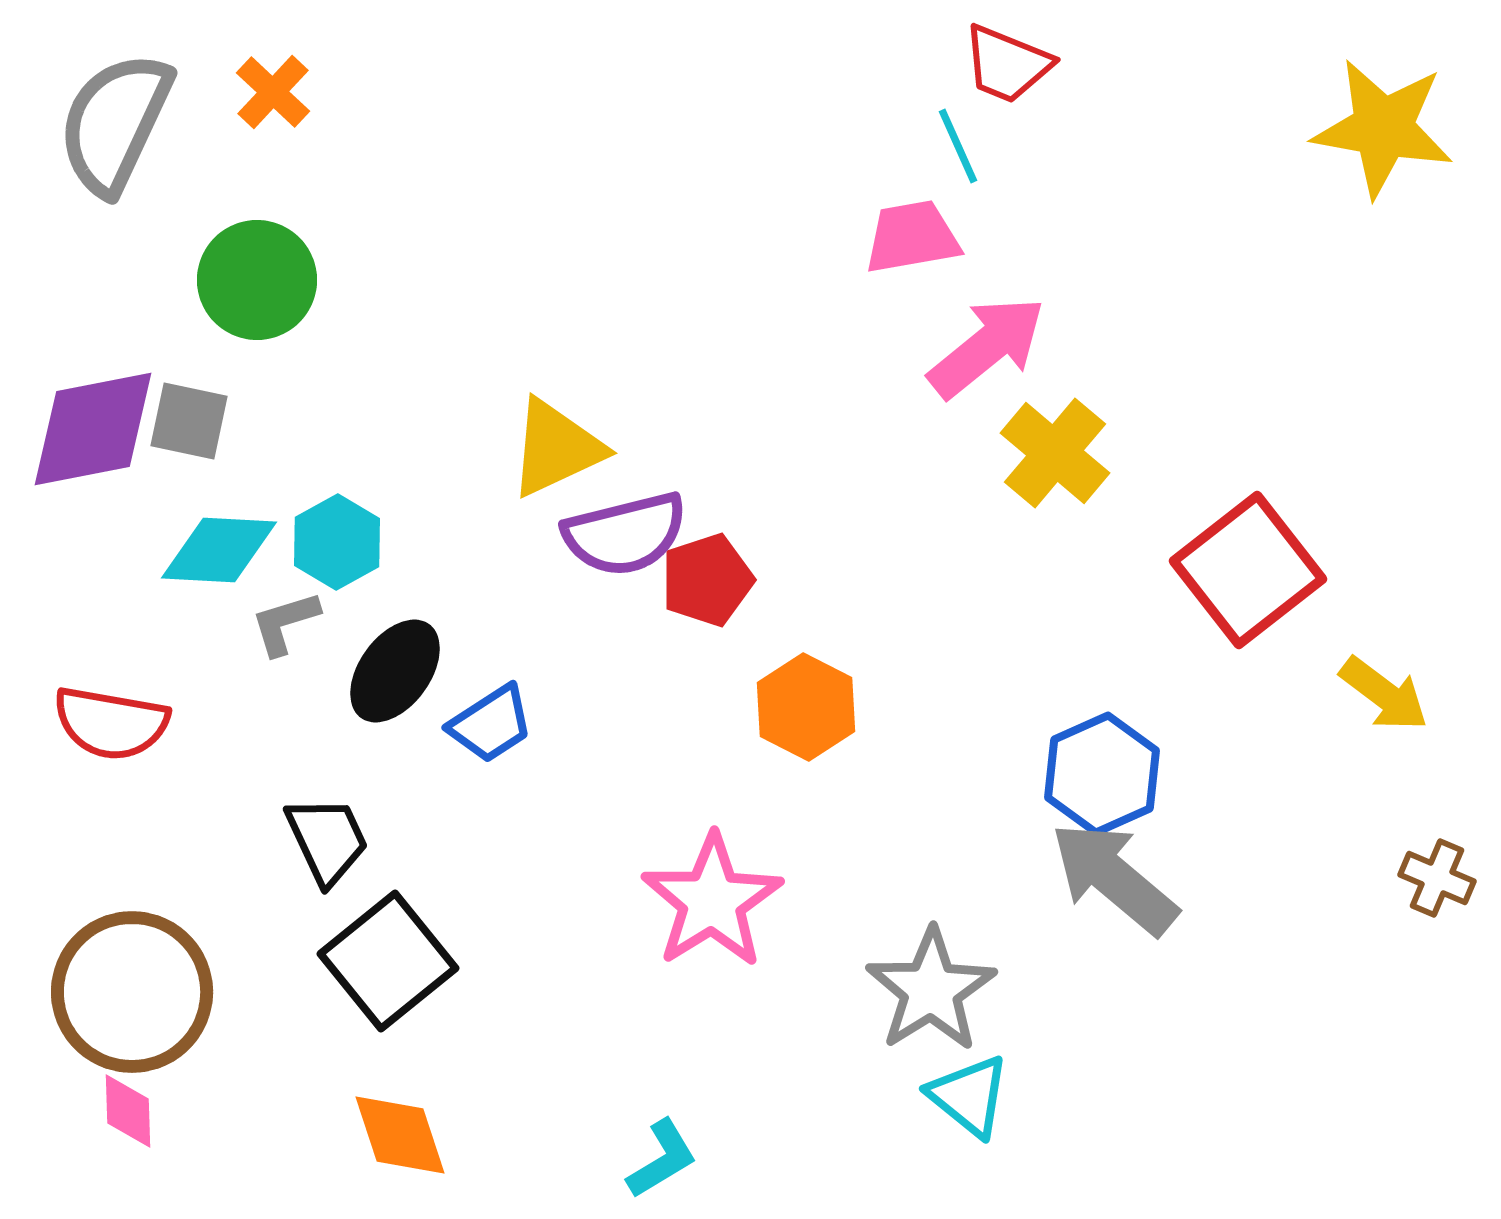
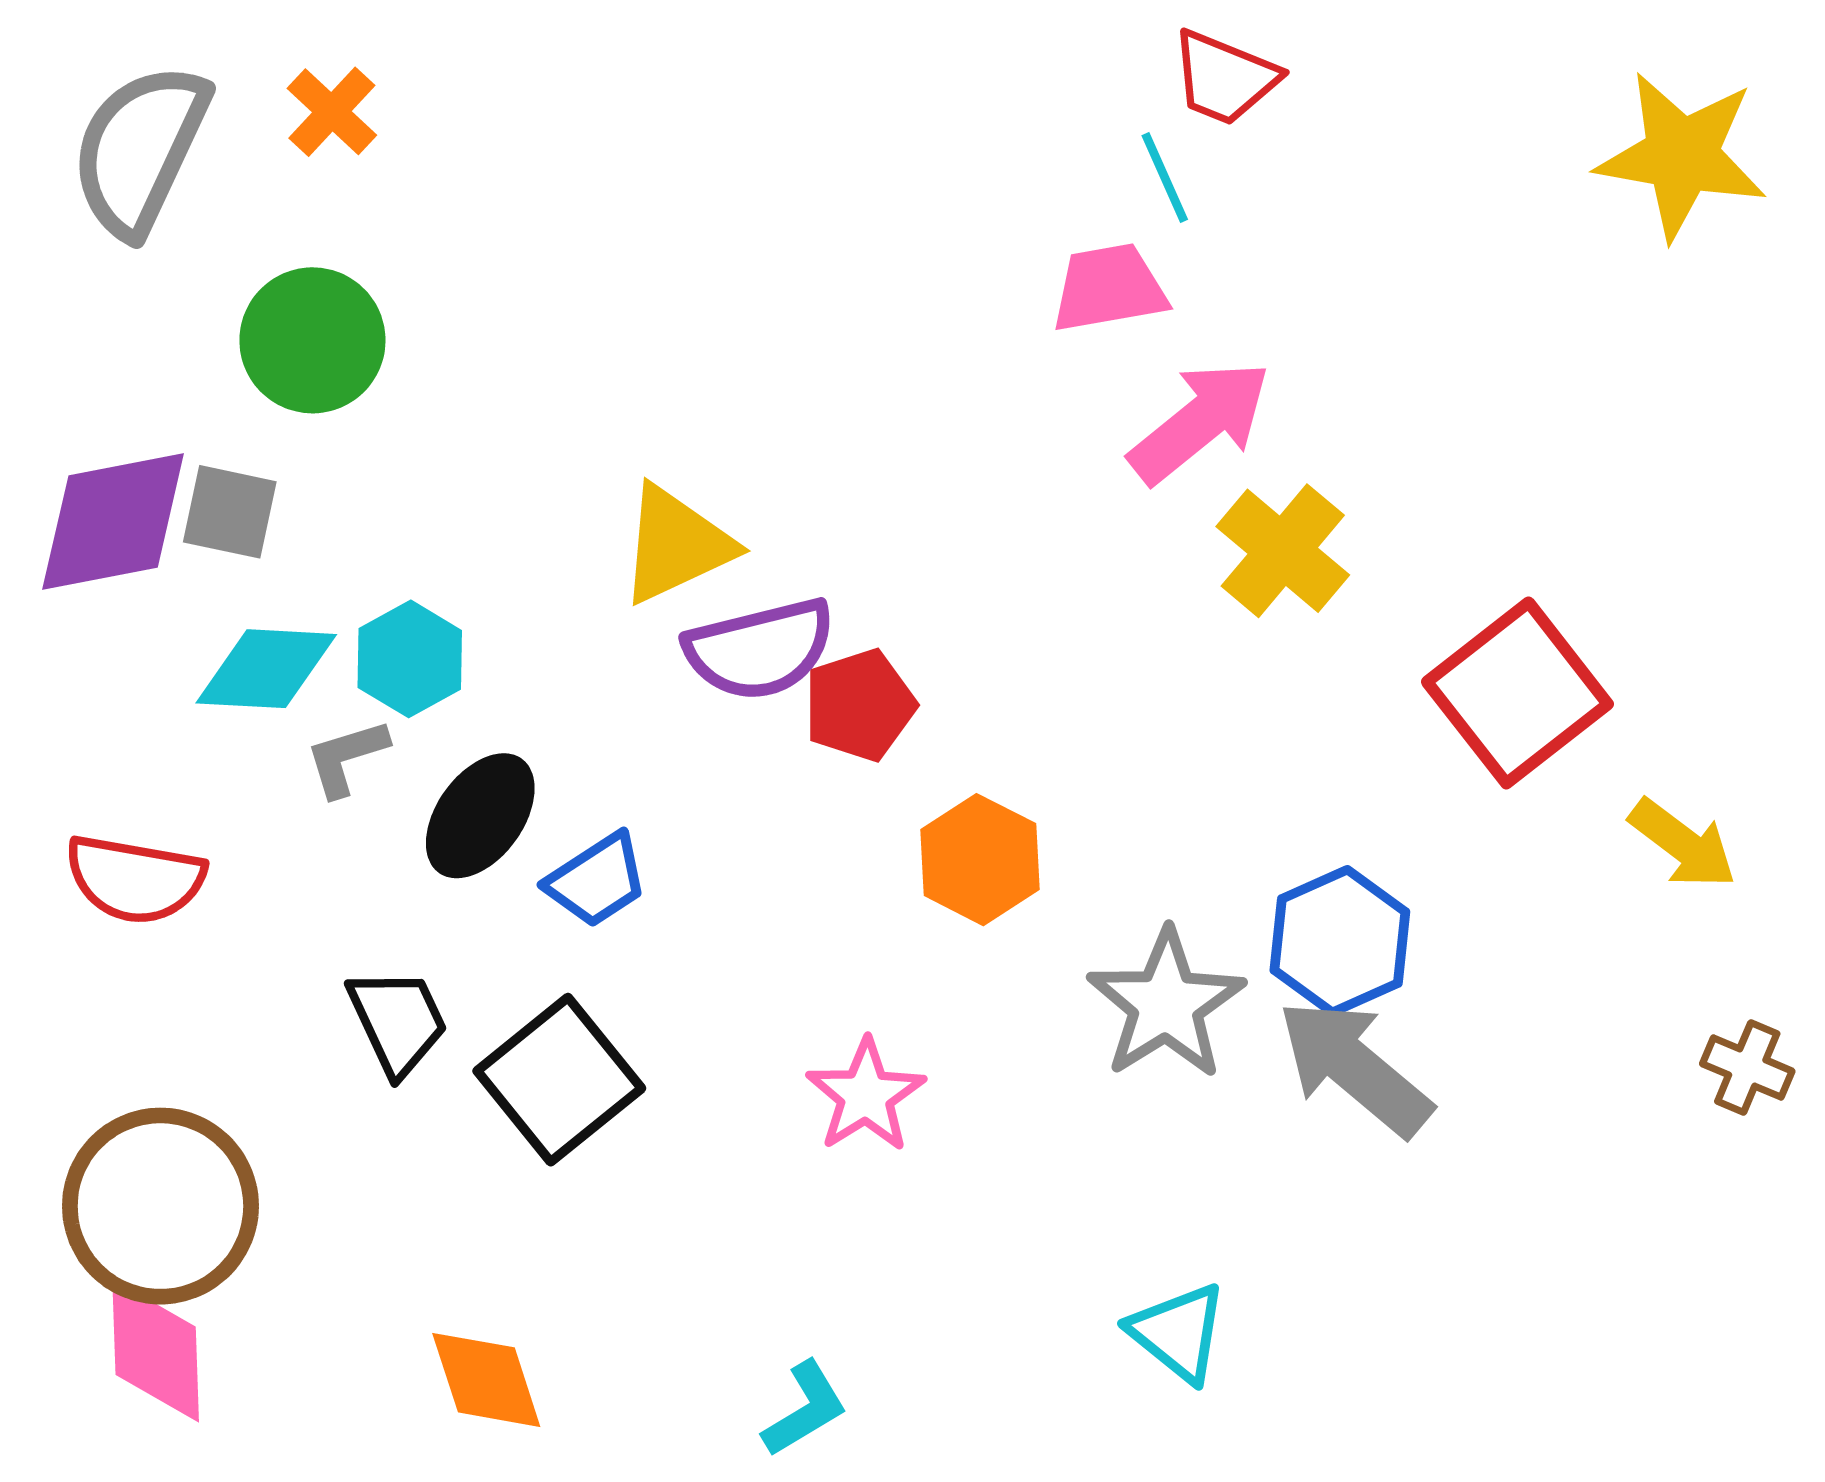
pink star: (712, 901) -> (866, 1095), size x0.7
black square: (388, 961) -> (559, 1080), moved
gray star: (931, 990) -> (1166, 1004), moved
pink diamond: (128, 1111) -> (156, 1351), size x1.6

